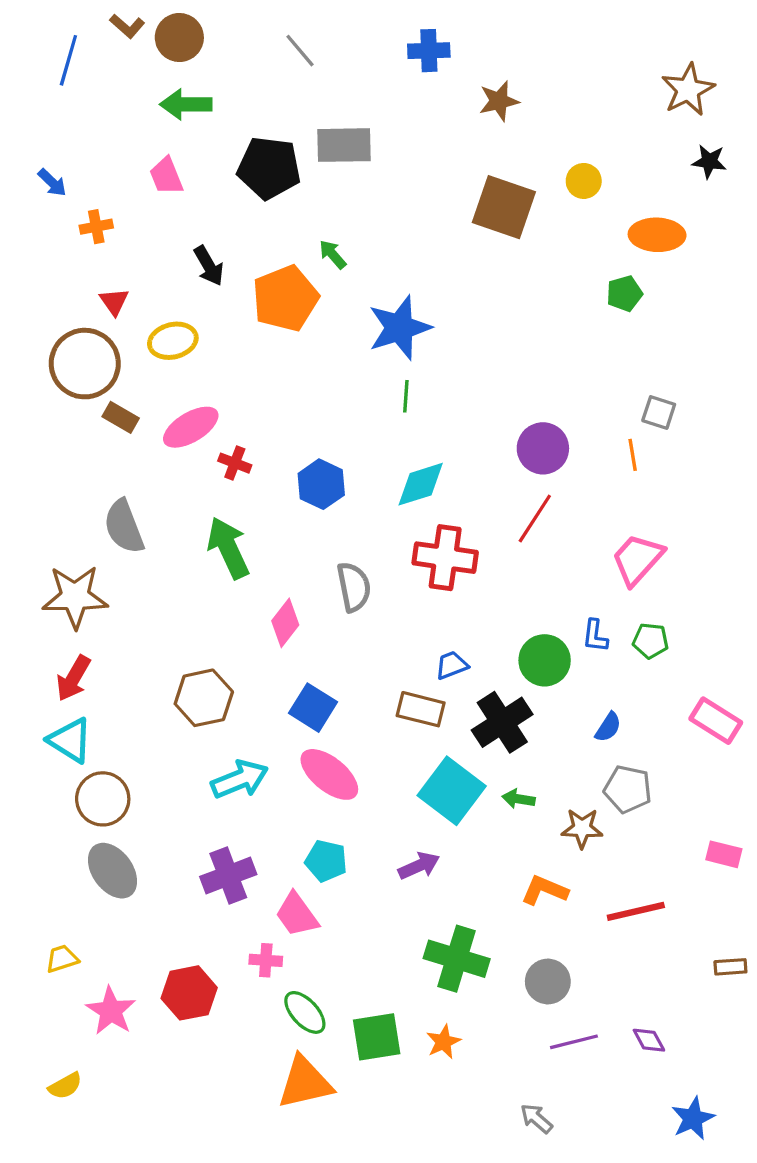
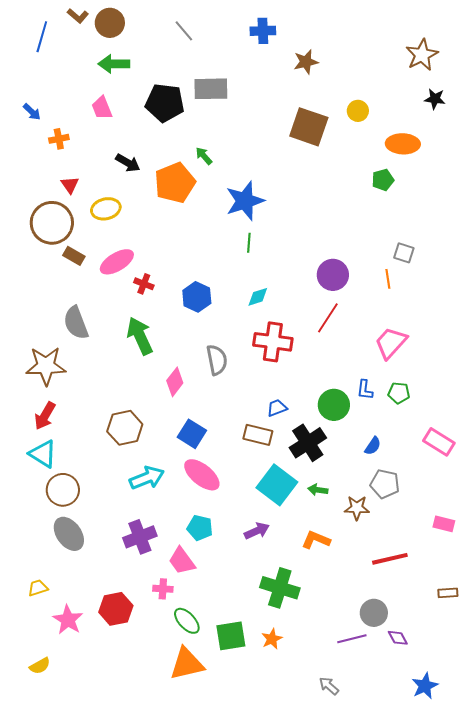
black arrow: (209, 266) -> (128, 163), turned -30
cyan diamond: (421, 484) -> (258, 297), size x0.7
orange L-shape: (545, 890) -> (316, 540), moved
gray circle: (548, 982) -> (374, 613), moved

